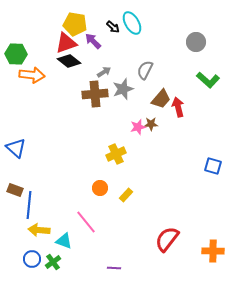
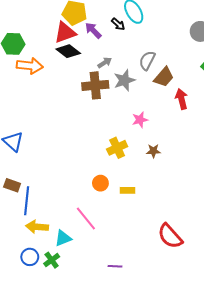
black arrow: (113, 27) -> (118, 24), moved
brown trapezoid: (161, 99) -> (164, 77), moved
brown star: (151, 124) -> (153, 151), moved
yellow rectangle: (126, 195) -> (127, 190), turned 48
red semicircle: (167, 239) -> (170, 236), turned -80
cyan triangle: (64, 241) -> (63, 238), turned -42

